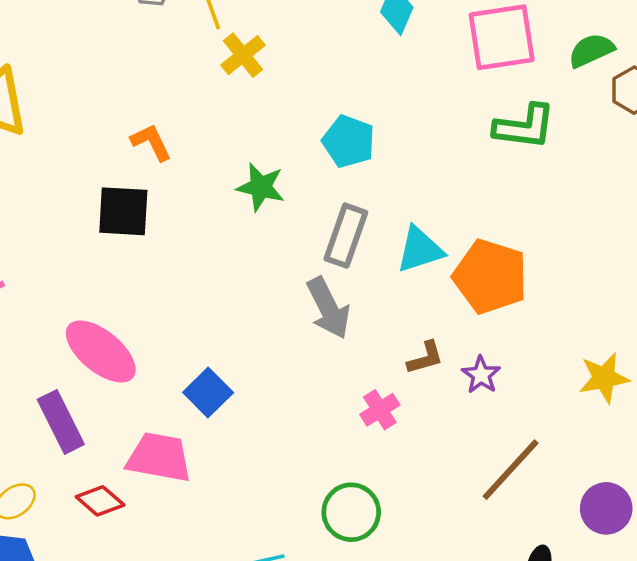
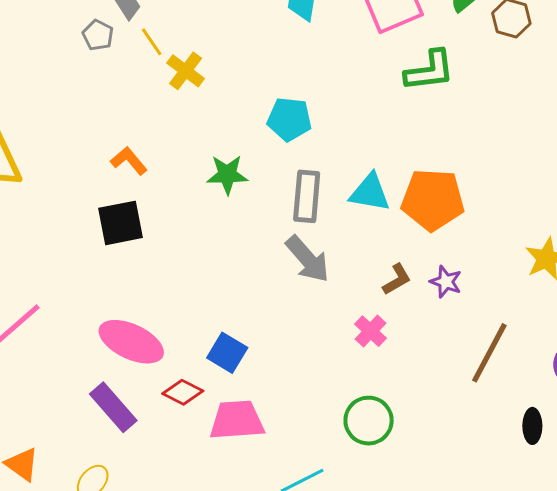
cyan triangle: (420, 250) -> (370, 193), turned 42
pink trapezoid: (159, 457) -> (237, 420), moved
red diamond: (100, 501) -> (183, 392), moved

